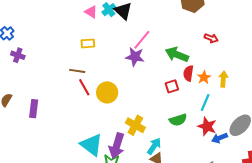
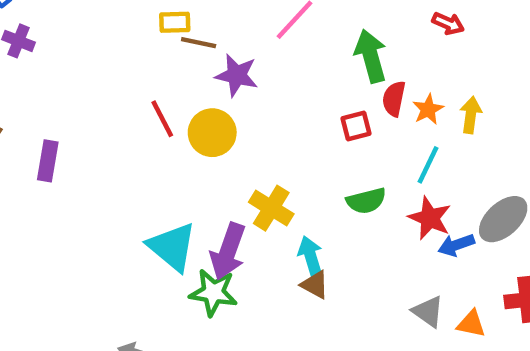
green arrow: (177, 55) -> (371, 56), turned 50
purple star: (135, 57) -> (237, 75), moved
brown line: (77, 71) -> (199, 43), moved
cyan arrow: (154, 146) -> (311, 256), turned -54

